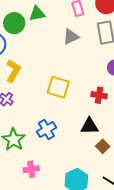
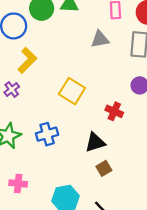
black triangle: (89, 126) -> (95, 142), turned -30
pink cross: (31, 169) -> (18, 184), moved

